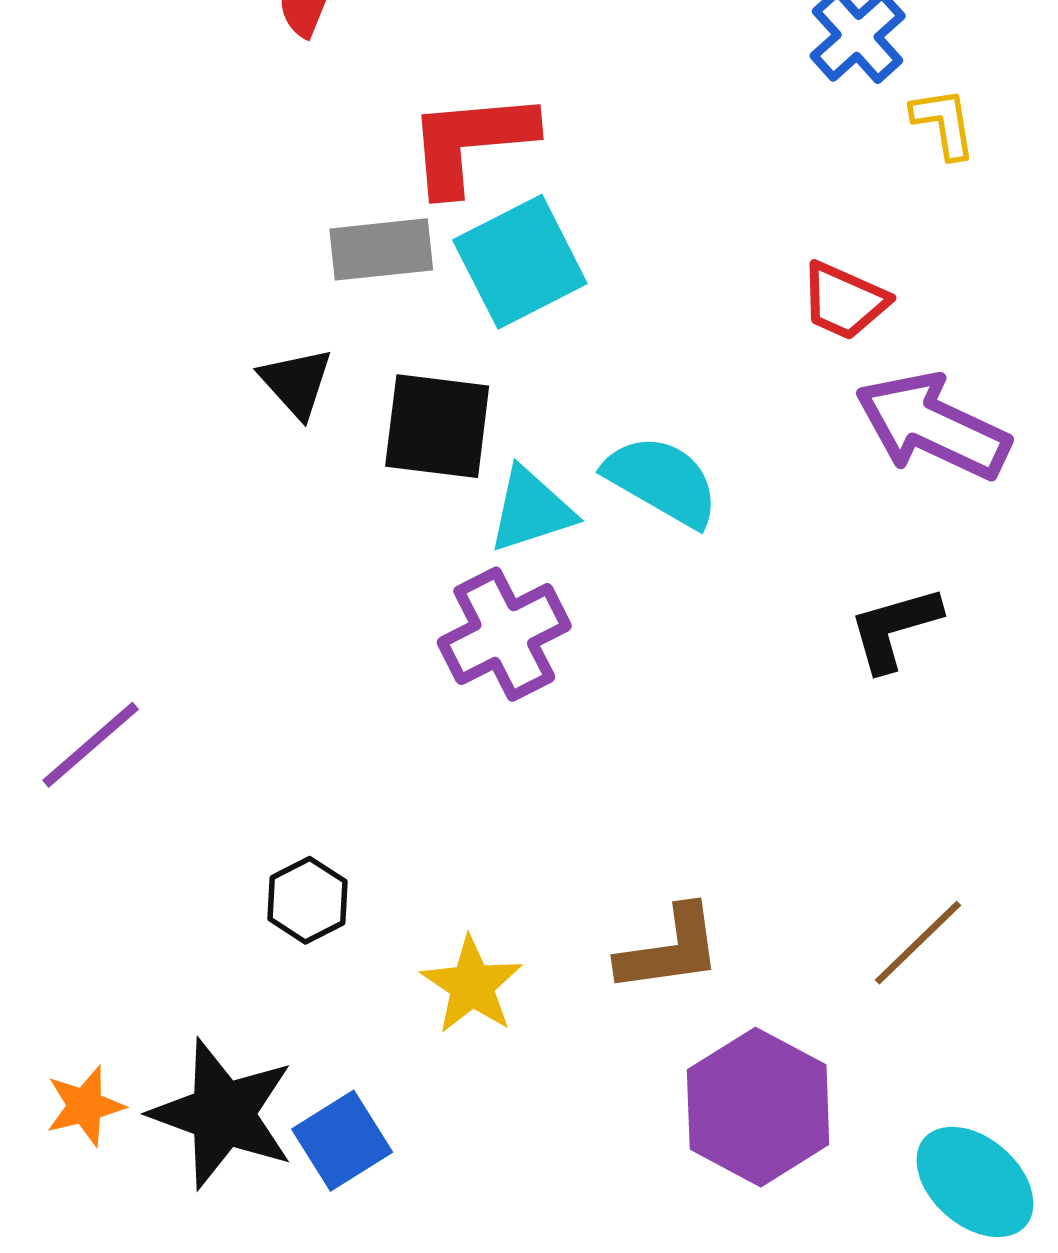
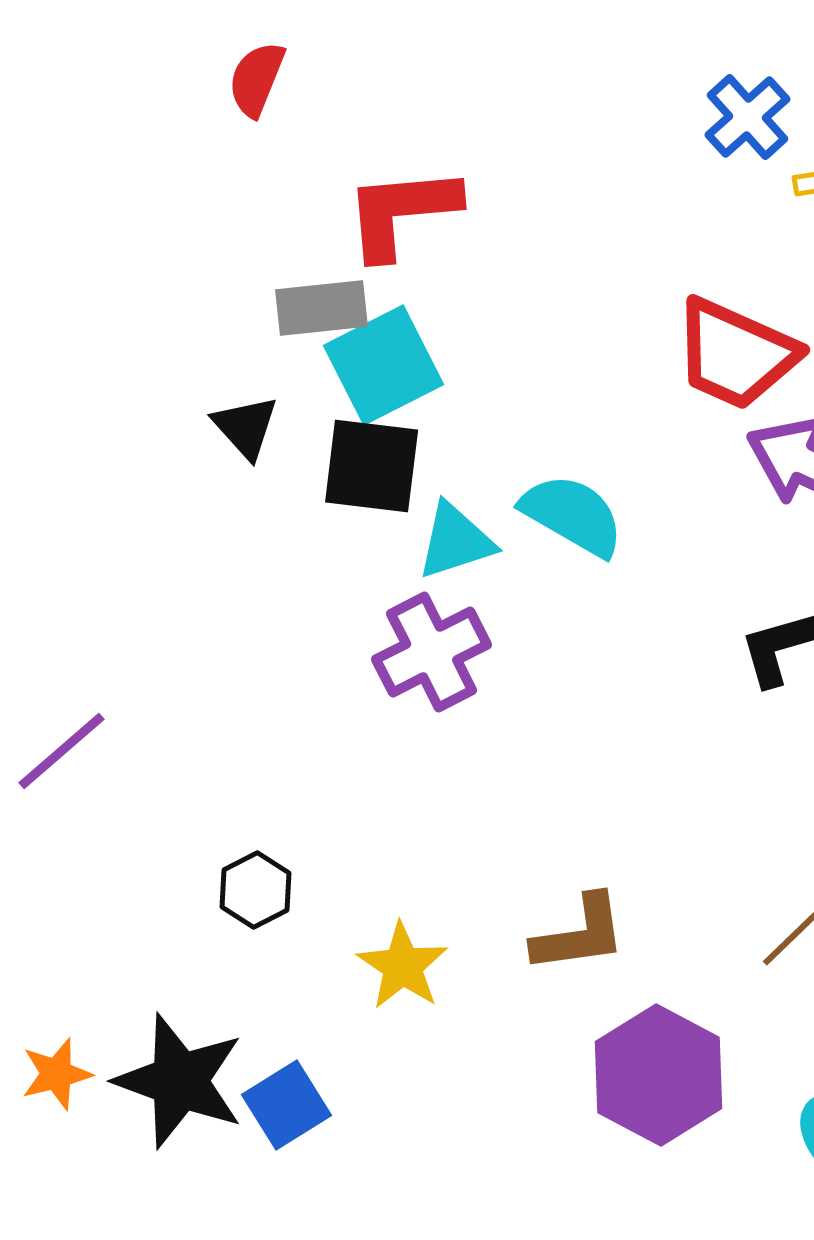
cyan square: (520, 262) -> (384, 365), moved
red trapezoid: (844, 301) -> (736, 354), size x1.6

